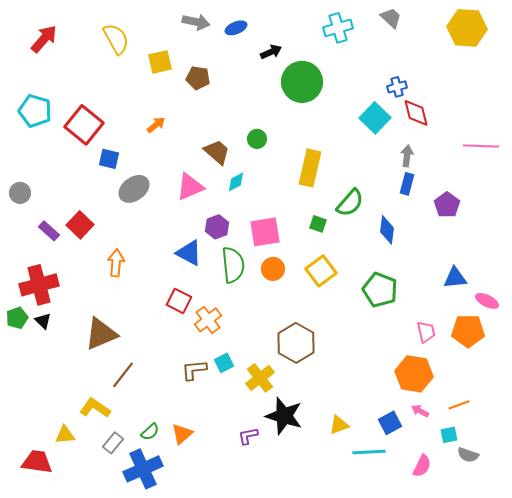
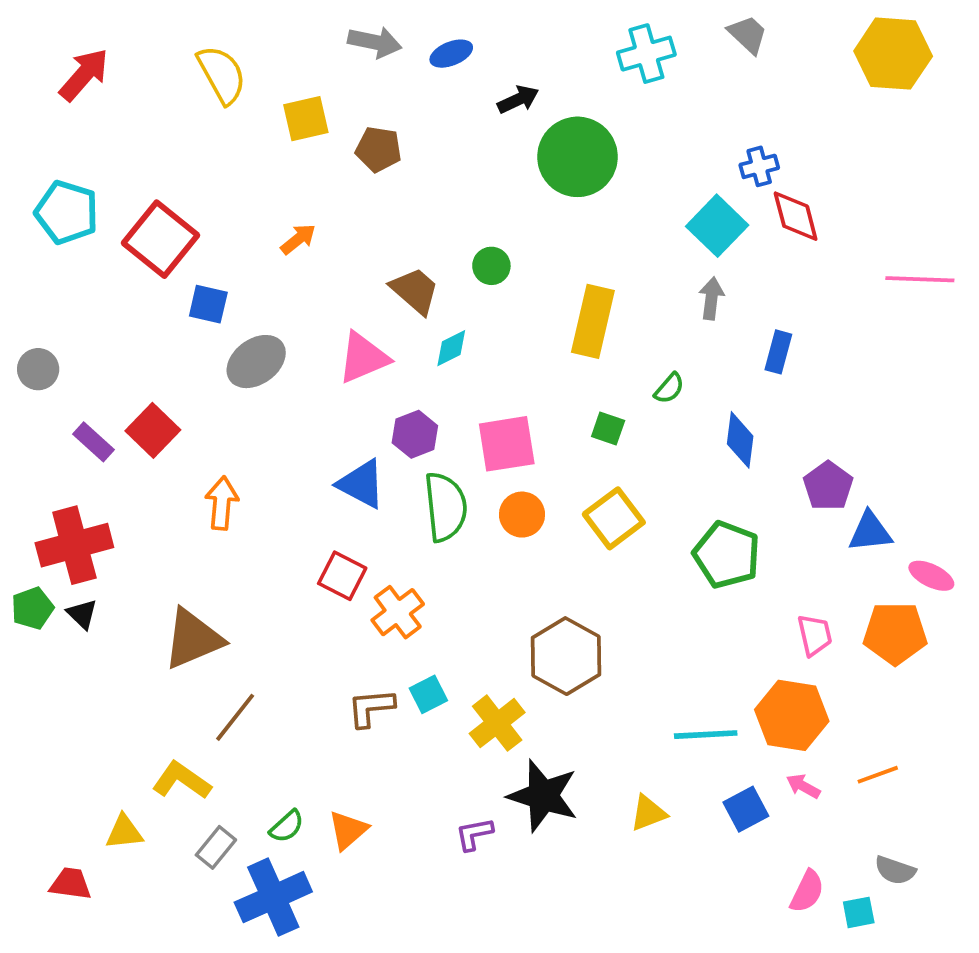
gray arrow: (407, 156) -> (711, 298), moved
green semicircle: (350, 203) -> (669, 388), size x0.6
purple pentagon: (447, 205) -> (828, 486), moved
cyan square: (449, 435) -> (859, 912), moved
cyan line: (369, 452) -> (706, 735), moved
red trapezoid: (37, 462) -> (71, 884), size x0.7

